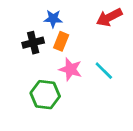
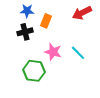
blue star: (53, 19) -> (27, 11), moved
orange rectangle: (61, 41) -> (46, 21), moved

